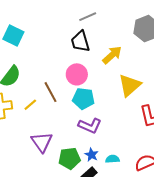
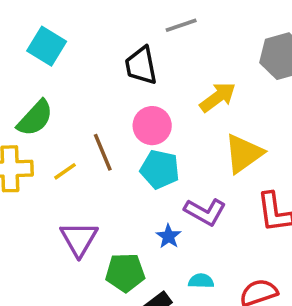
black trapezoid: (80, 42) -> (141, 65), moved
purple L-shape: (90, 126) -> (205, 212), moved
blue star: (92, 155) -> (168, 236), moved

